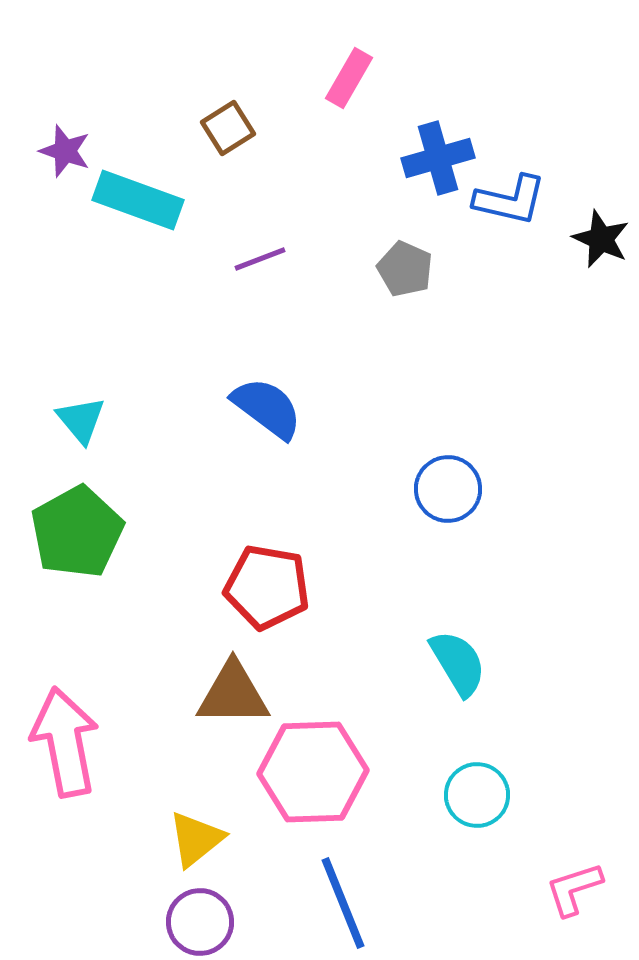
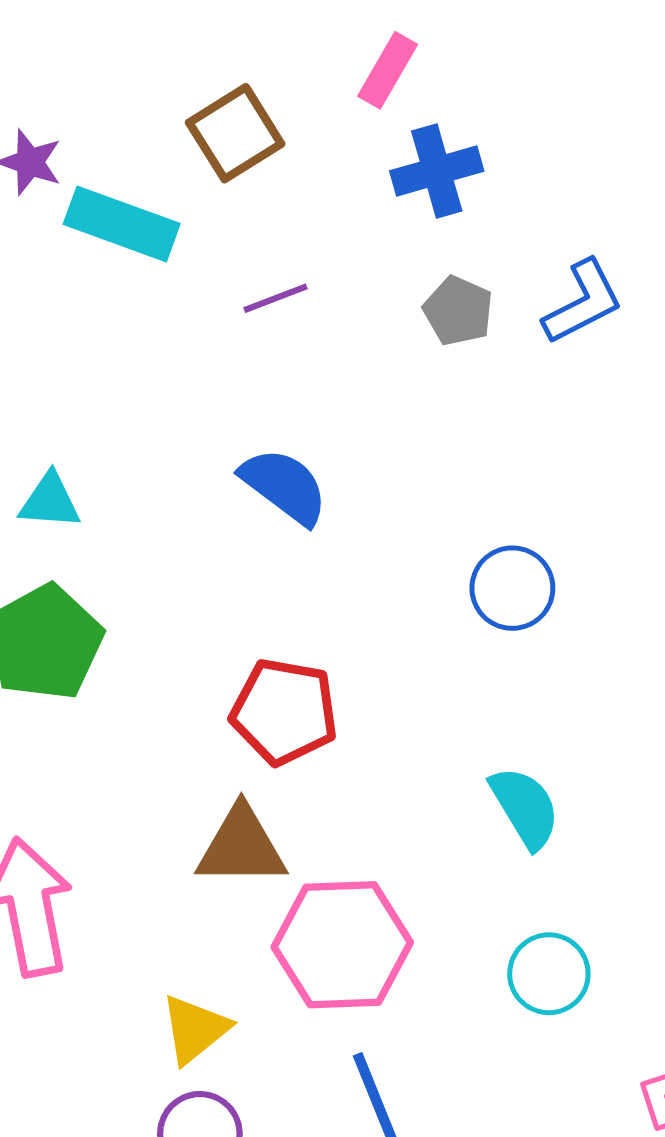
brown square: (228, 128) -> (235, 133), size x1.4
blue cross: (438, 158) -> (437, 171), moved
blue L-shape: (510, 200) -> (583, 302), moved, turned -40
cyan triangle: (81, 420) -> (50, 501), turned -46

